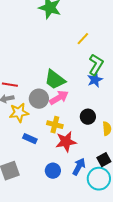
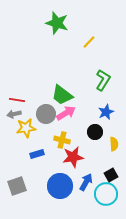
yellow line: (83, 39) -> (89, 42), moved
blue star: (95, 80) -> (106, 112), moved
blue rectangle: (30, 139) -> (37, 154), turned -40
blue circle: (53, 171) -> (60, 186), size x1.6

